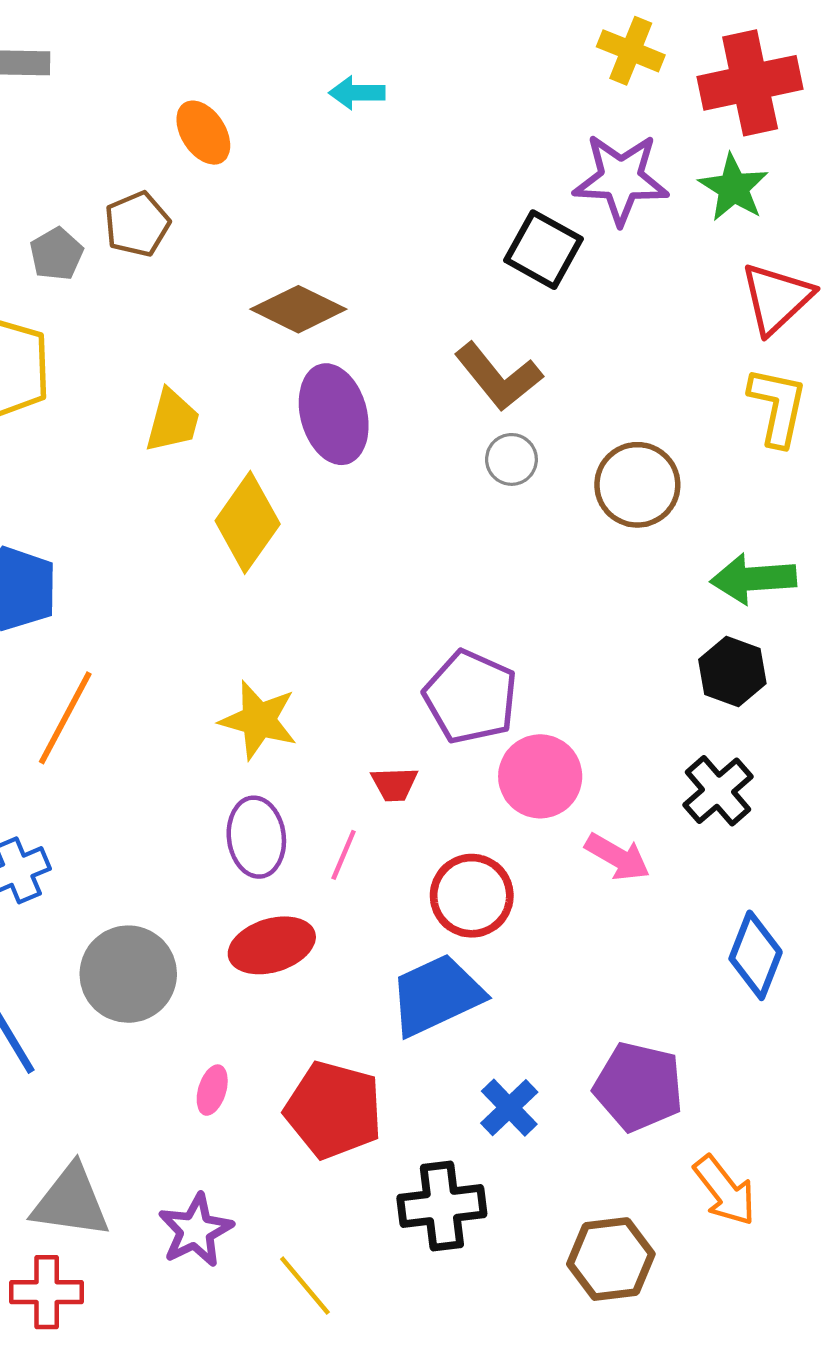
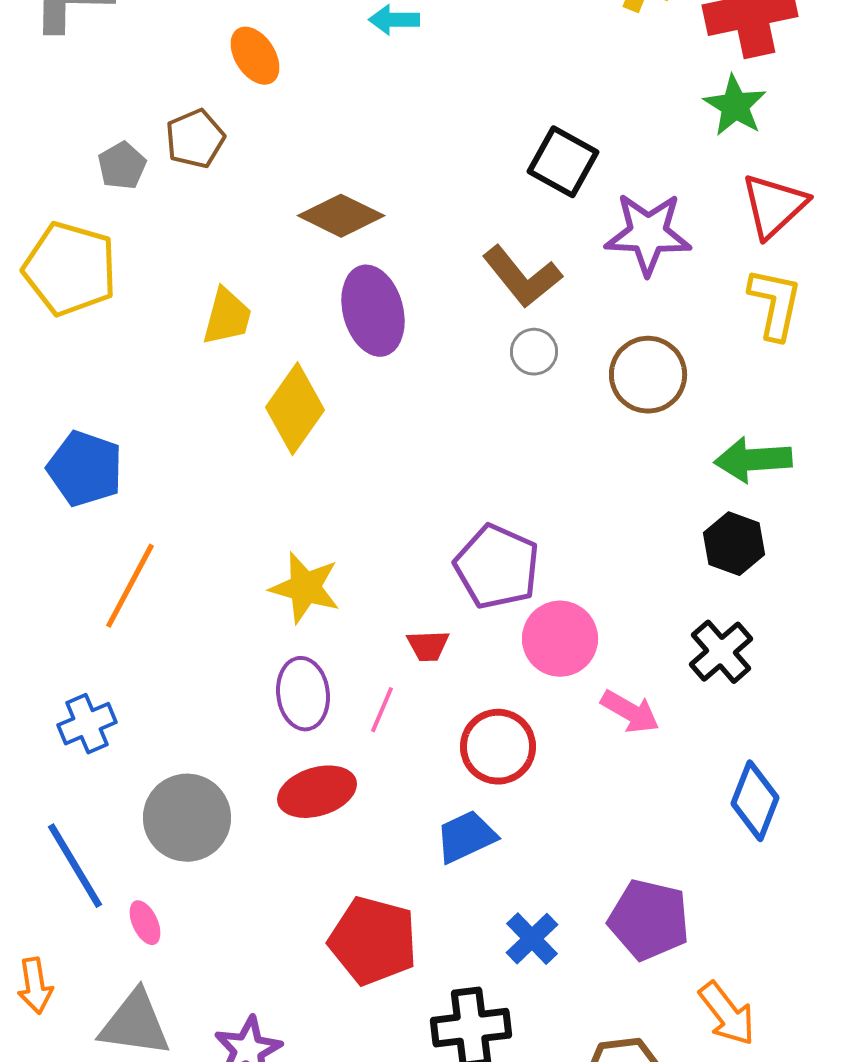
purple star: (621, 179) -> (648, 234), moved
blue trapezoid: (436, 995) -> (466, 837), size x0.7
pink ellipse: (212, 1090) -> (145, 923), moved, turned -42

